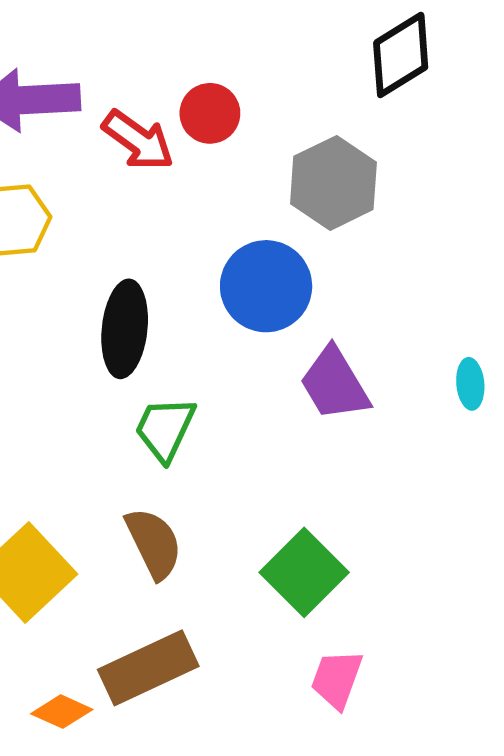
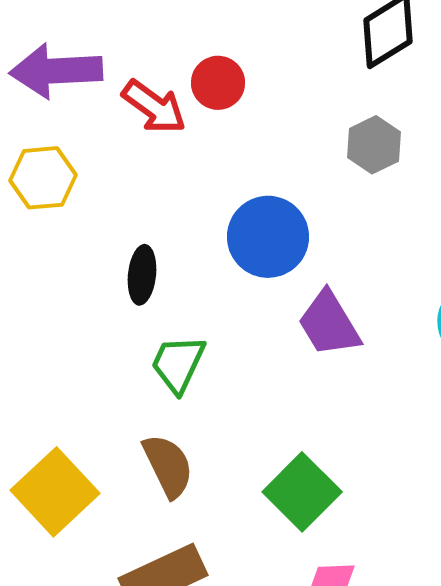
gray hexagon: (333, 183) -> (374, 145), moved, size x0.7
black ellipse: (125, 329) -> (142, 275), size x0.7

